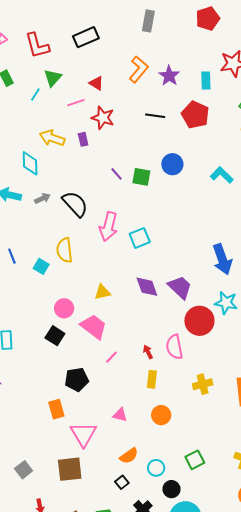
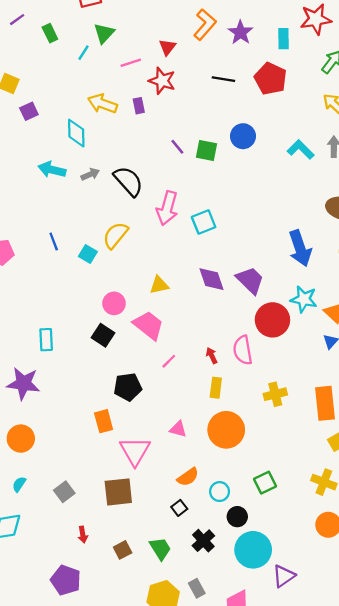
red triangle: (96, 83) -> (167, 47), moved, turned 35
yellow semicircle: (65, 250) -> (115, 235), turned 45
orange circle: (161, 415) -> (226, 430), size x1.6

